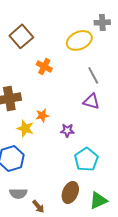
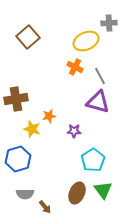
orange cross: (44, 66) -> (75, 67), moved
purple triangle: (91, 101) -> (98, 102), size x1.4
green triangle: (98, 200) -> (103, 190), moved, turned -42

